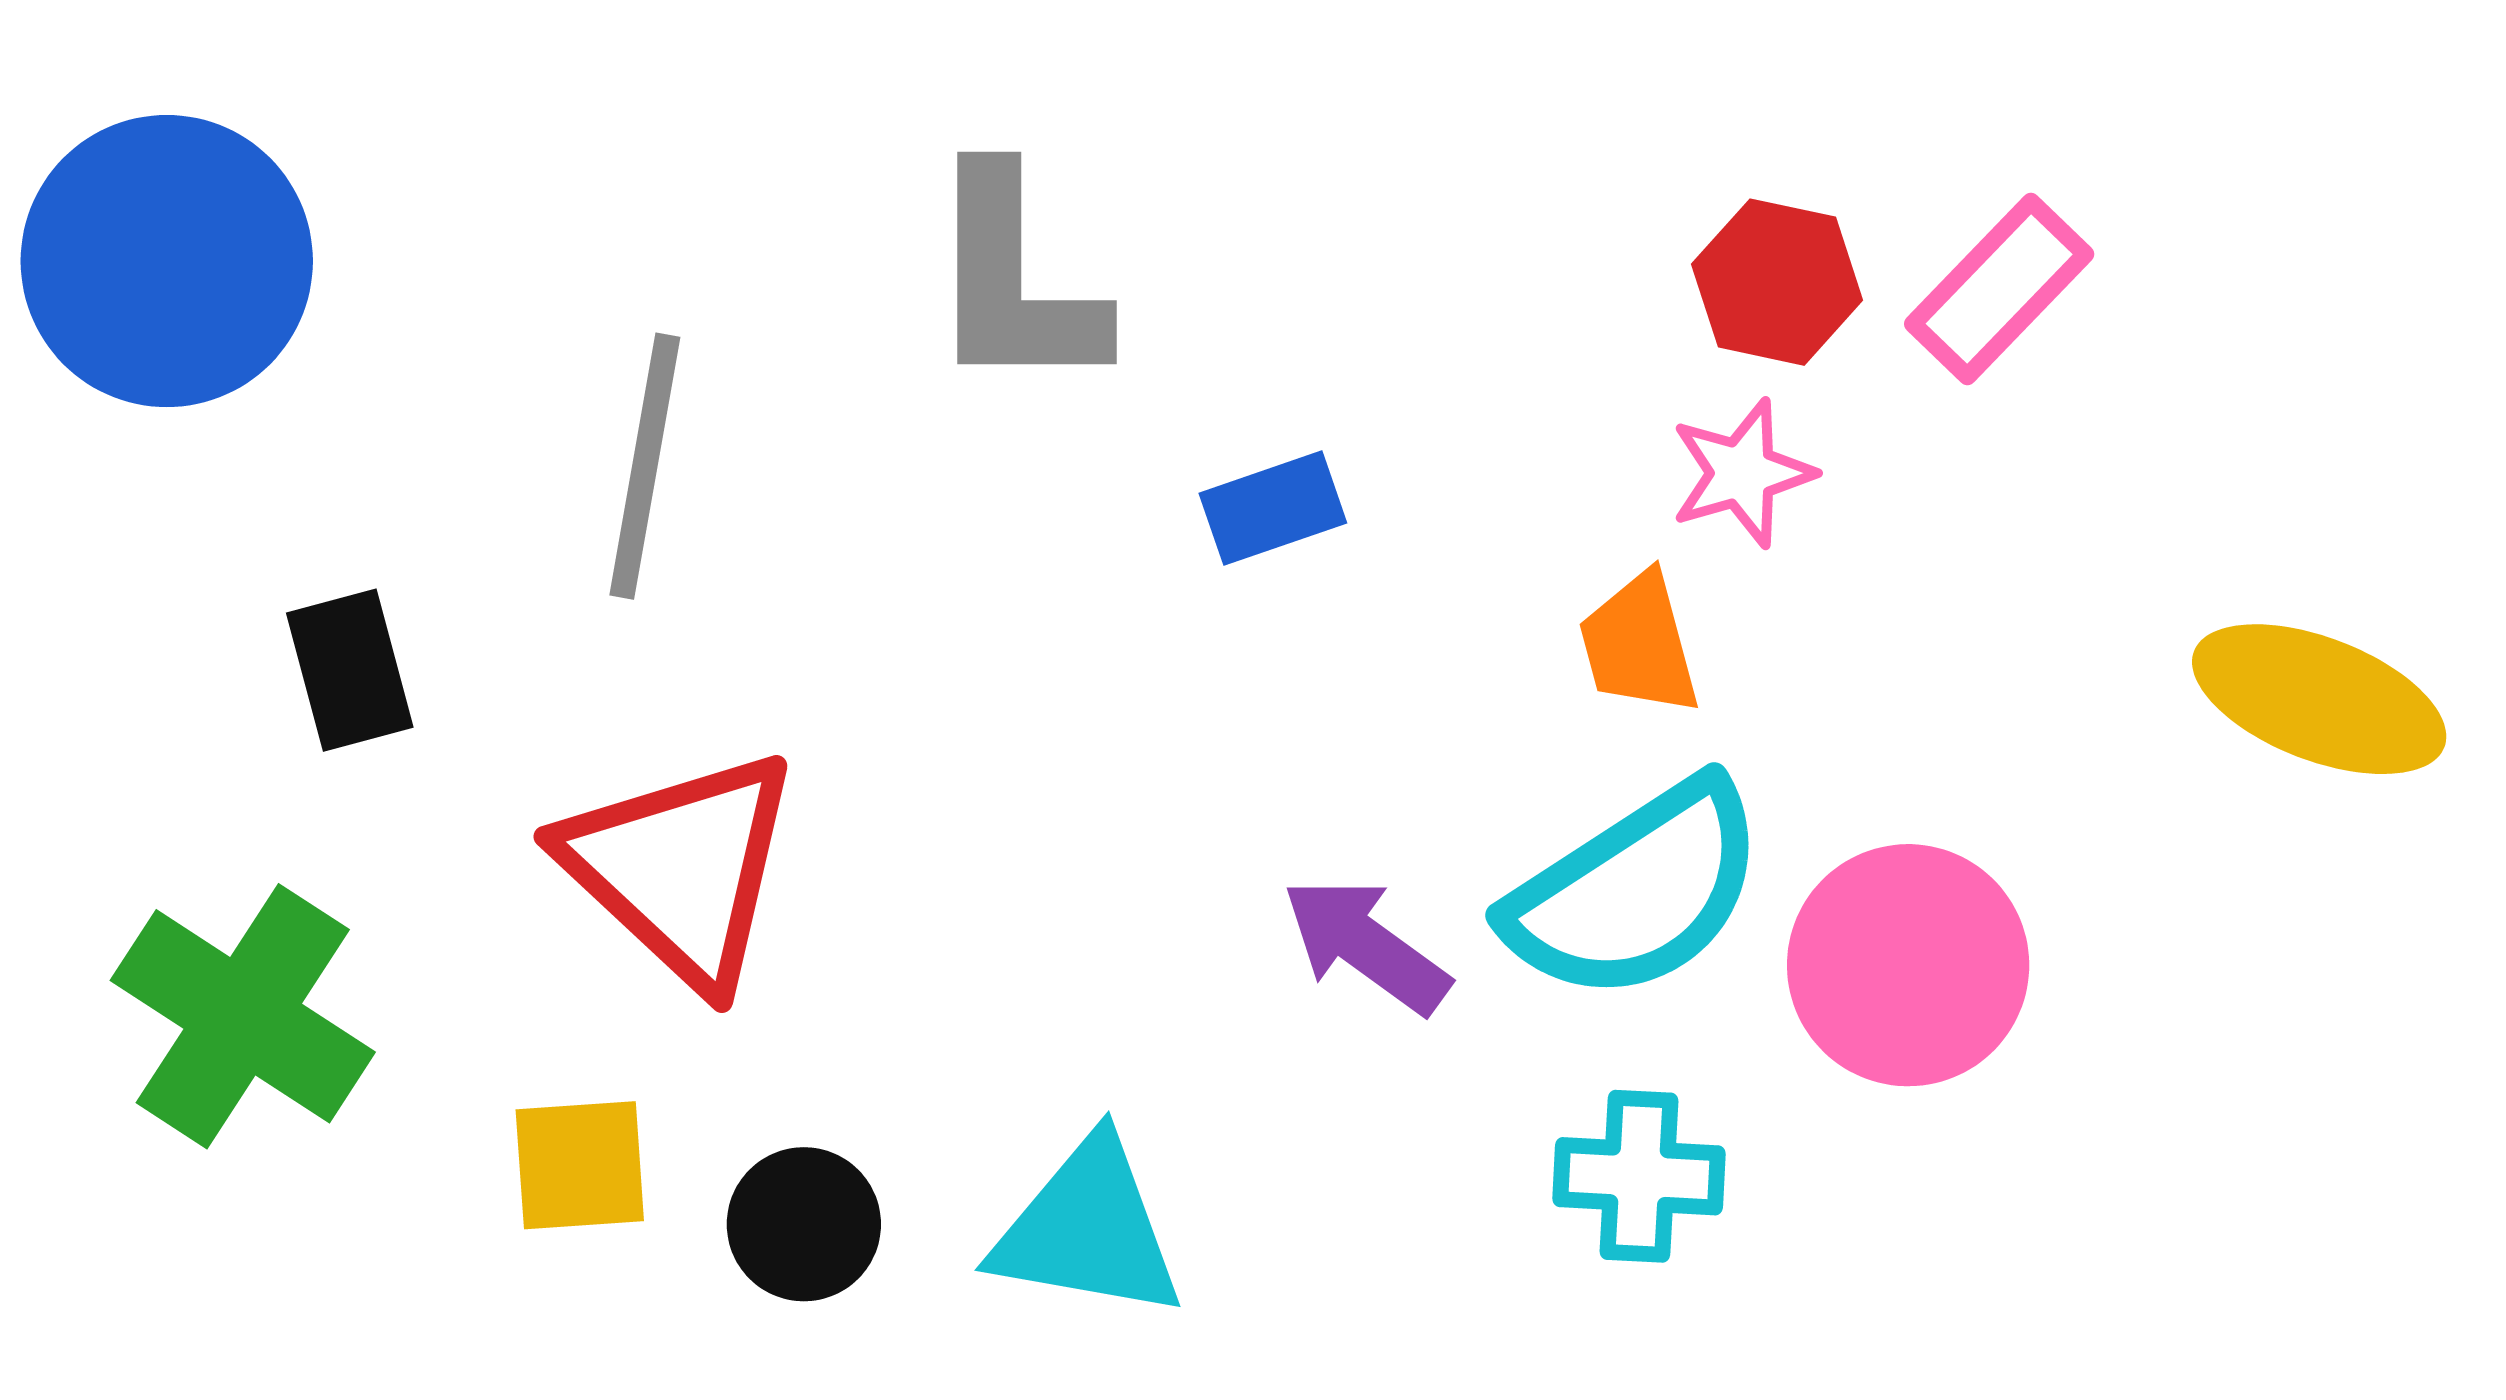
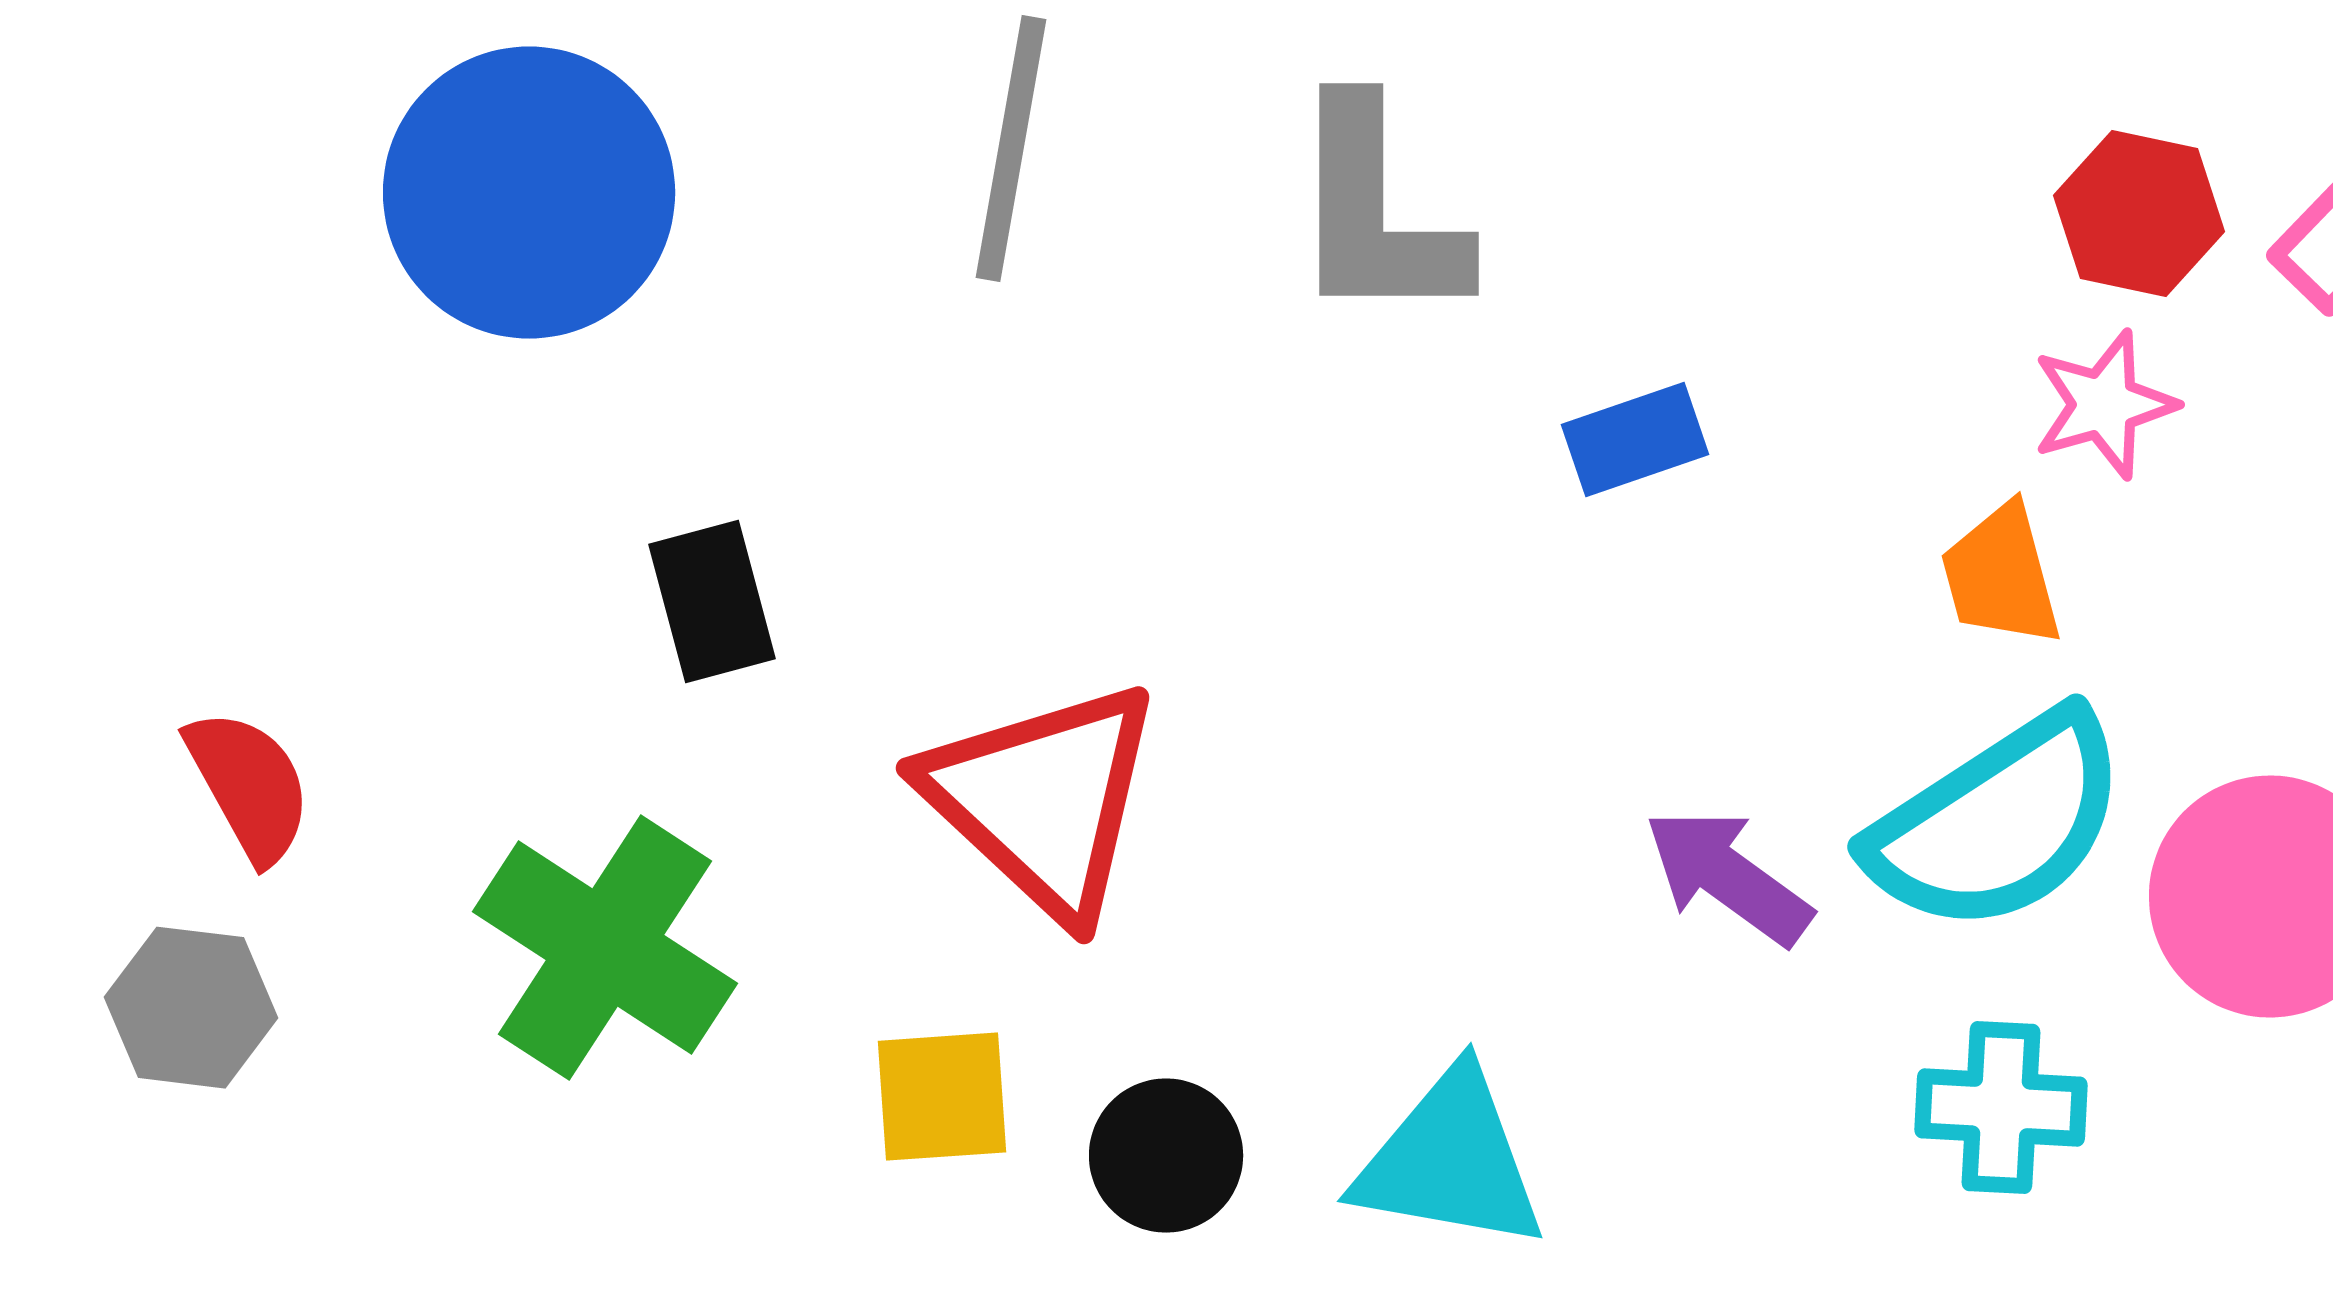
gray line: (645, 466) -> (1011, 149), moved

